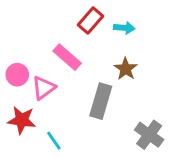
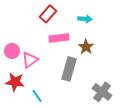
red rectangle: (90, 21) -> (48, 14), moved
pink rectangle: (67, 57) -> (59, 38), moved, turned -48

